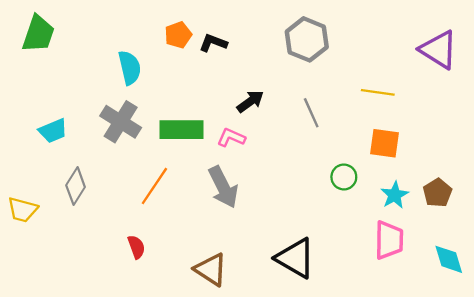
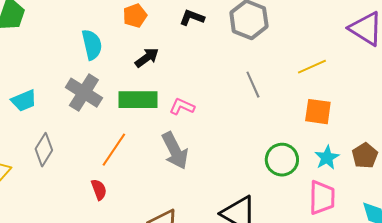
black L-shape: (213, 43) -> (192, 18), moved
yellow line: (378, 92) -> (312, 67), turned -32
black arrow: (250, 101) -> (147, 58), moved
green circle: (344, 177) -> (282, 160), moved, size x1.4
red semicircle: (136, 247) -> (99, 190), moved

